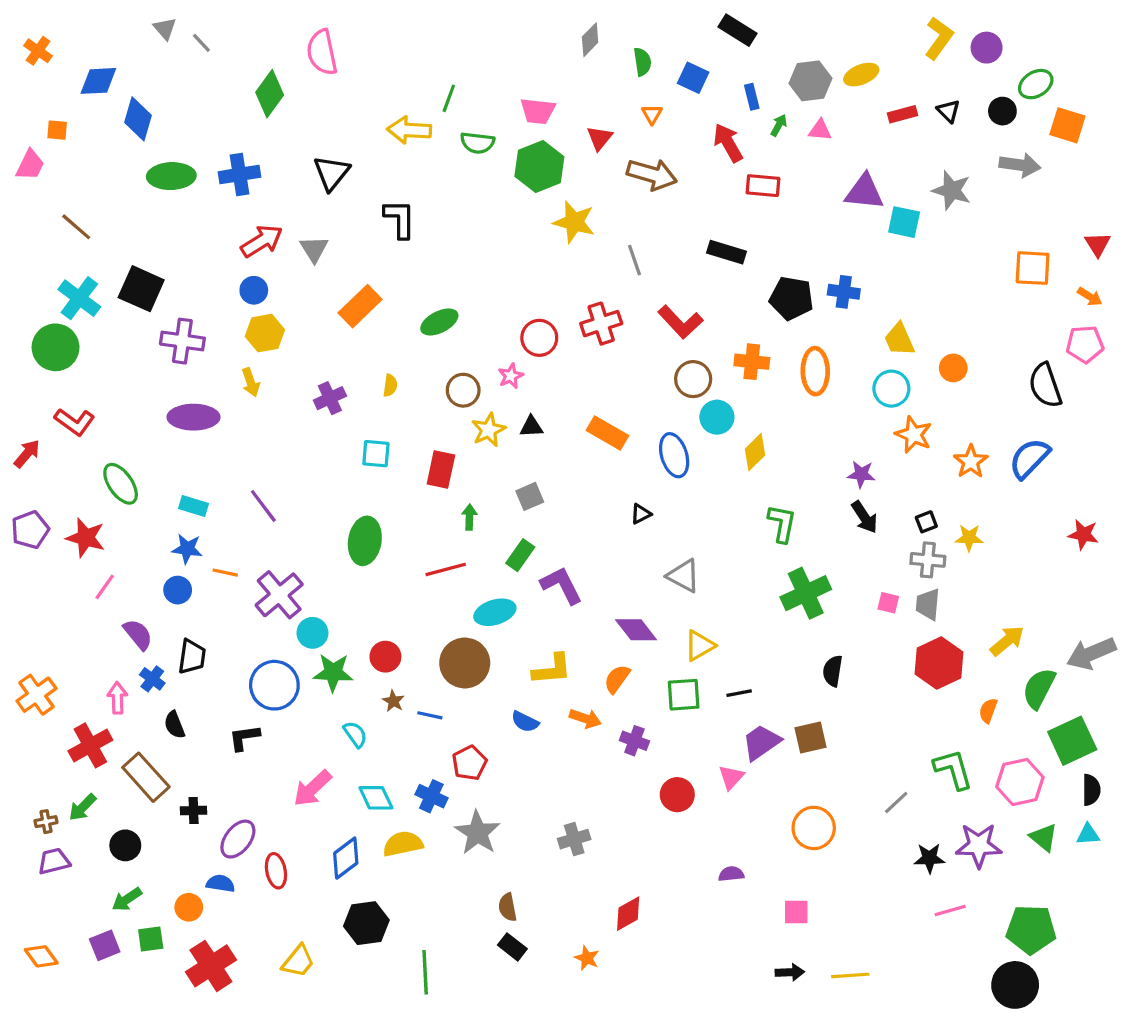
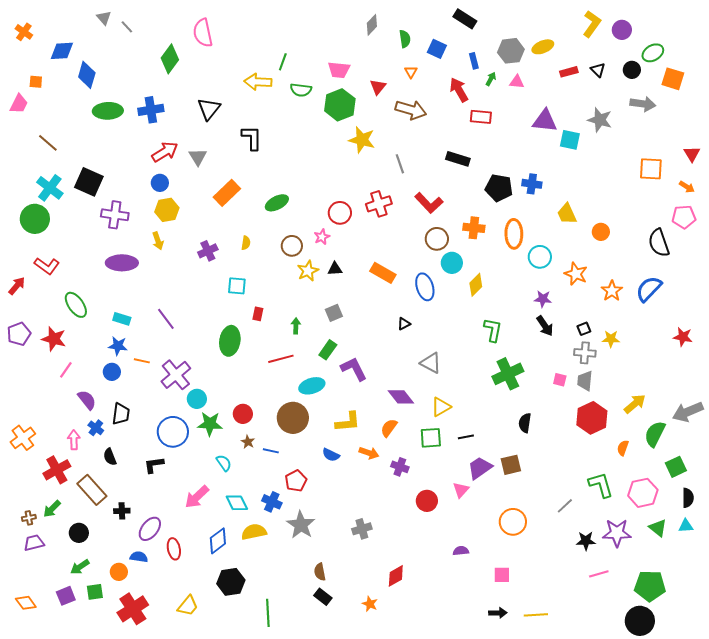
cyan circle: (891, 389) -> (540, 257), moved
red rectangle: (441, 469) -> (258, 314), moved, size x0.6
green square: (1072, 741) -> (676, 467), size x0.7

